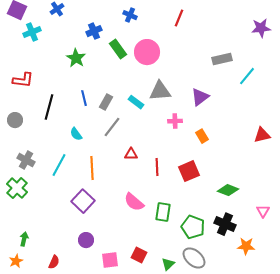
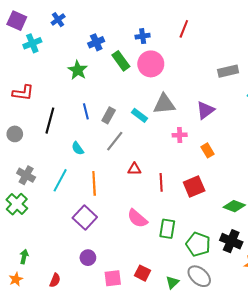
blue cross: (130, 15) -> (143, 36), moved, turned -32

